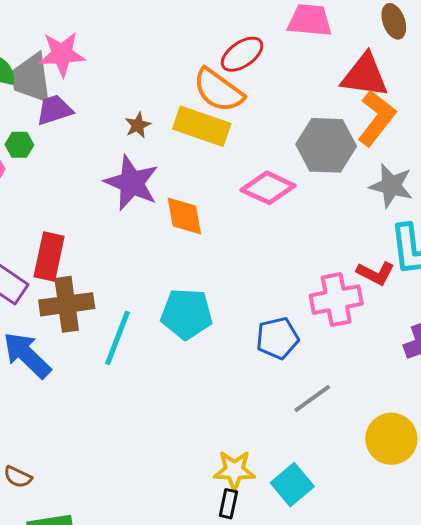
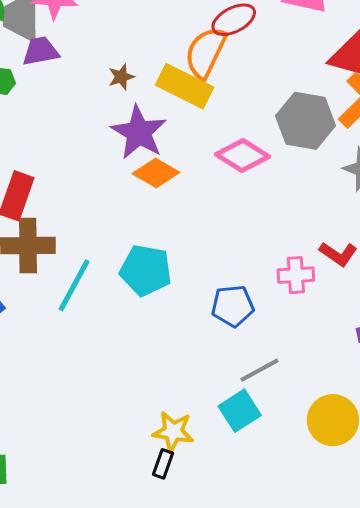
orange semicircle: (218, 90) -> (206, 53), turned 72
purple star: (132, 183) -> (139, 132), moved
orange diamond: (184, 216) -> (156, 173), turned -57
pink cross: (336, 300) -> (296, 275), size x0.7
cyan square: (292, 485) -> (240, 411), moved

